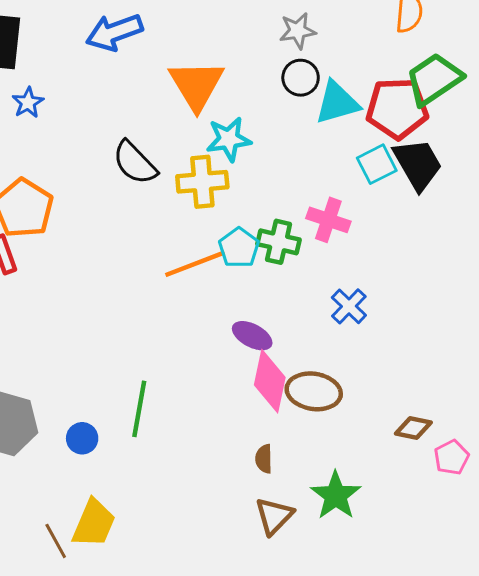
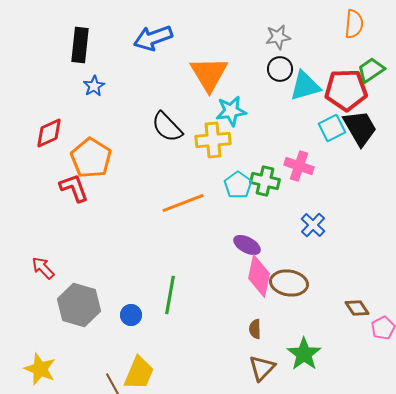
green trapezoid: (434, 79) -> (371, 70), size x0.7
orange line: (195, 264) -> (183, 203), moved
brown diamond: (413, 428) -> (357, 308), turned 45

